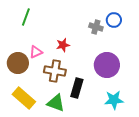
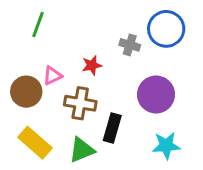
blue circle: (114, 20) -> (166, 29), size x1.6
gray cross: (96, 27) -> (130, 45), moved
green triangle: (56, 103) -> (82, 150), turned -42

